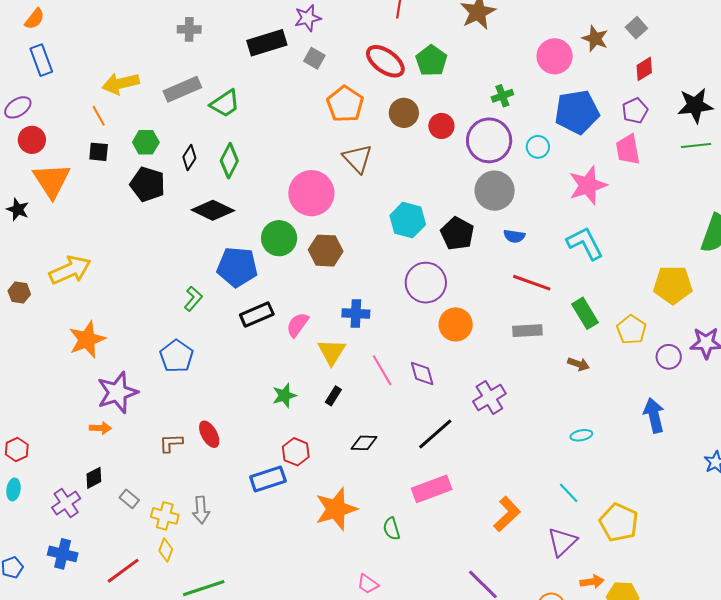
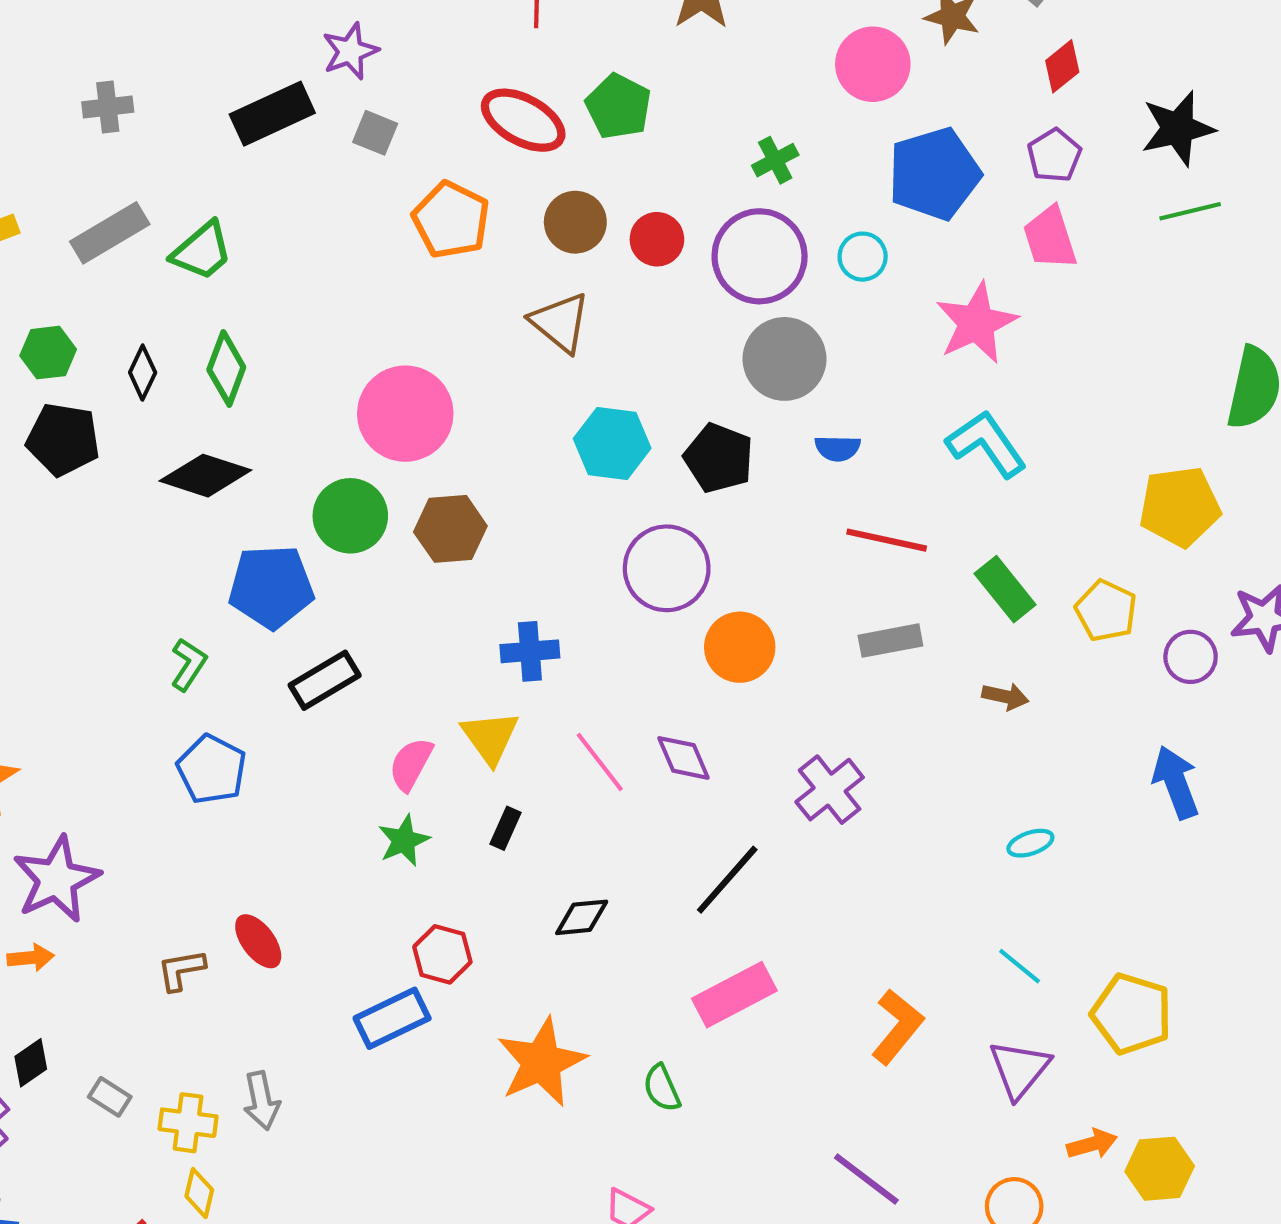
brown triangle: (357, 158) -> (560, 322), moved
pink semicircle: (297, 325) -> (411, 764), moved
blue pentagon: (177, 356) -> (212, 769), moved

